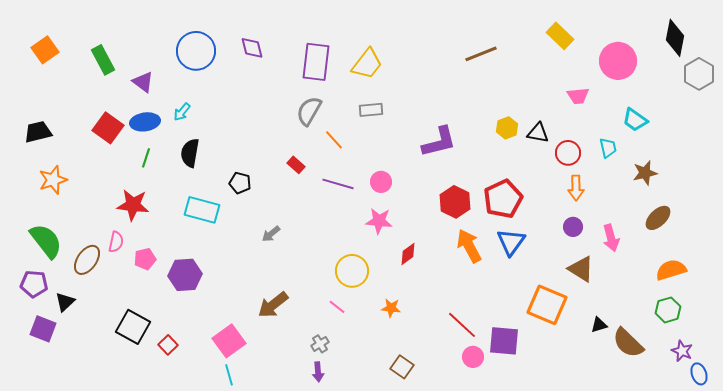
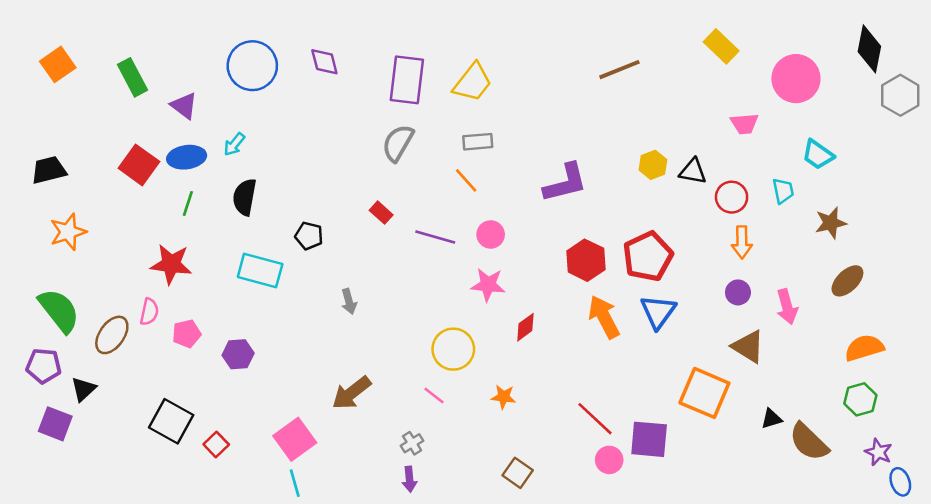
orange line: (334, 140) -> (466, 180), moved
gray arrow: (271, 234) -> (349, 301), turned -66
purple hexagon: (185, 275) -> (238, 354), size x0.7

